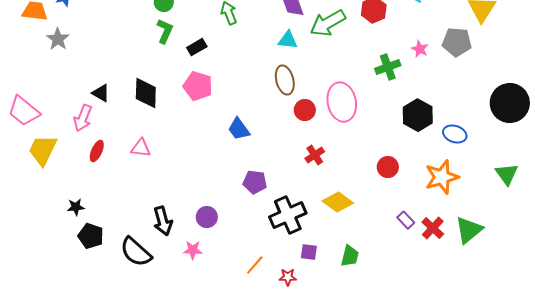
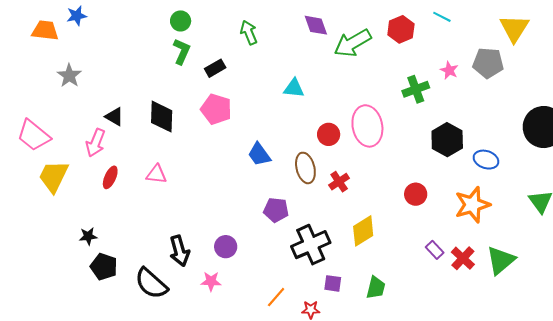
gray star: (58, 39) -> (69, 76), moved
cyan triangle: (288, 40) -> (294, 88), moved
brown ellipse: (285, 80) -> (305, 168), moved
yellow diamond: (338, 202) -> (363, 231), turned -68

